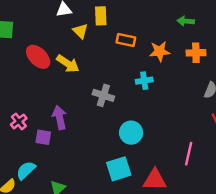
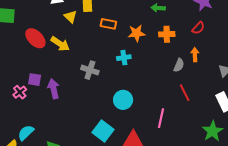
cyan circle: (131, 133) -> (123, 100), moved
purple square: (43, 137) -> (35, 80), moved
cyan square: (119, 169) -> (103, 131), turned -35

